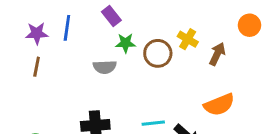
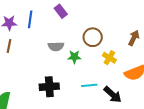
yellow cross: (188, 39) -> (109, 58), moved
green star: (126, 43) -> (74, 57), moved

